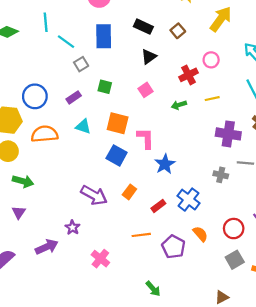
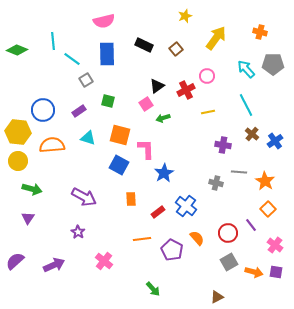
black triangle: (149, 57) -> (157, 86), moved
green arrow: (179, 105) -> (163, 118), moved
purple cross: (228, 134) -> (223, 145), size x0.7
orange rectangle: (129, 192) -> (131, 199), turned -40
purple arrow: (94, 195) -> (84, 197), moved
purple arrow: (47, 247) -> (54, 265), moved

